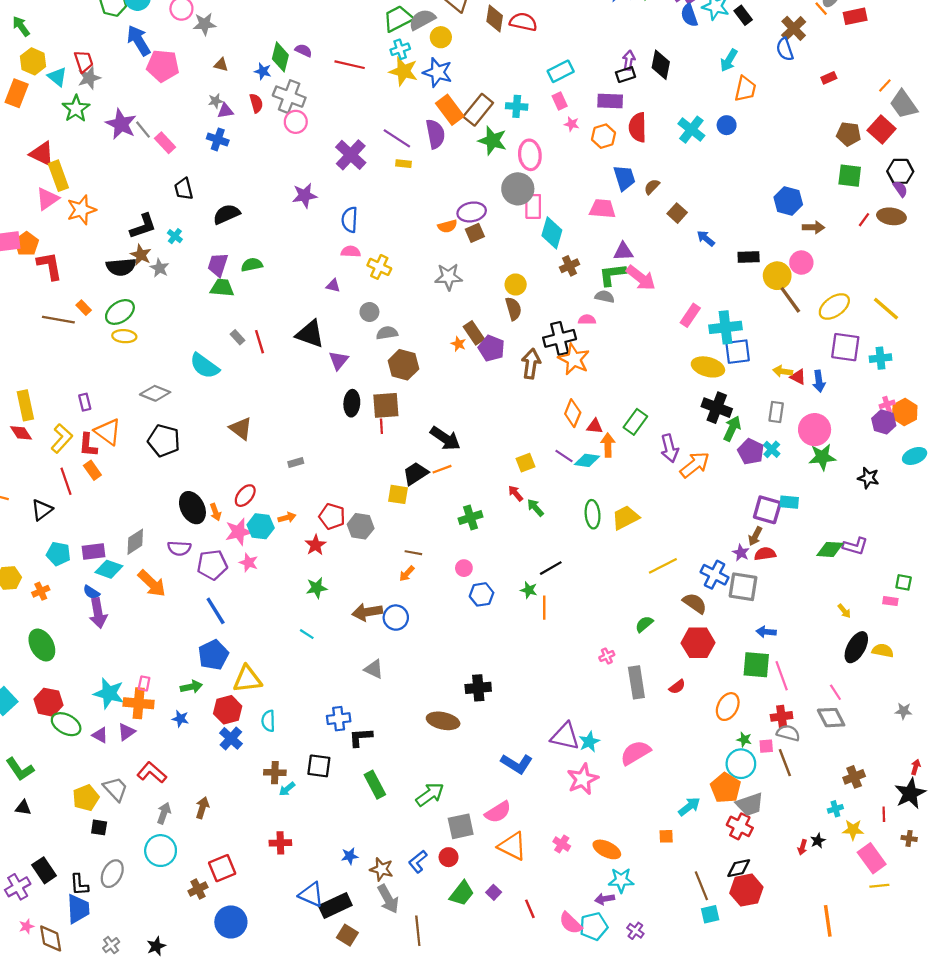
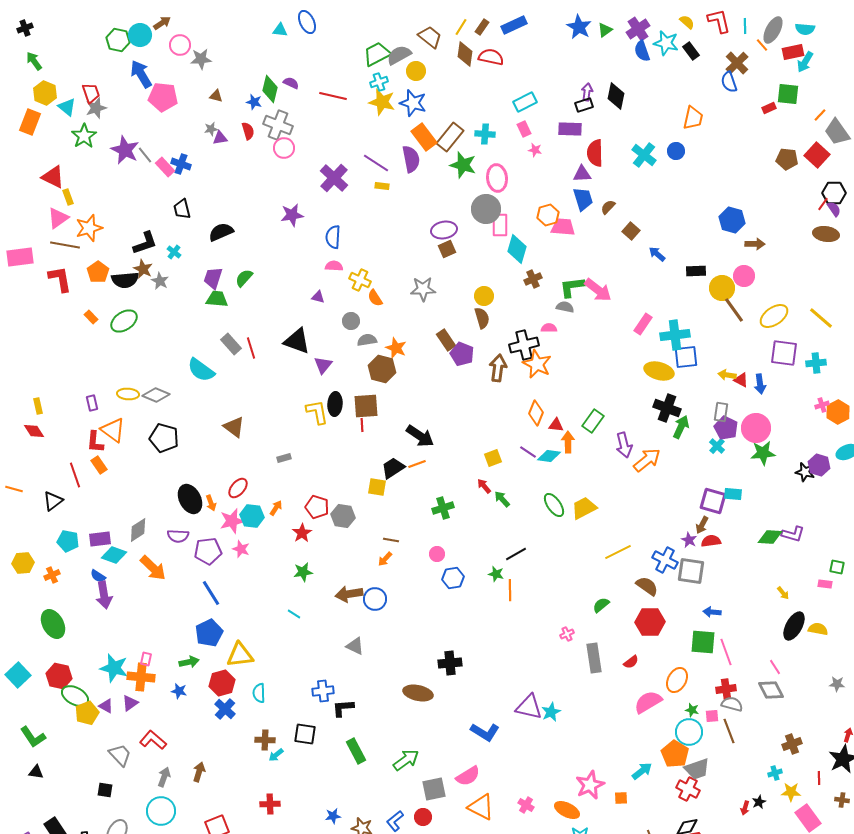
cyan arrow: (729, 60) -> (805, 62), moved
orange hexagon: (604, 136) -> (548, 215), moved
blue cross: (218, 139) -> (181, 164), moved
yellow rectangle: (58, 176) -> (68, 197), size x0.6
green square: (850, 176) -> (788, 94), moved
red line: (864, 220) -> (823, 204), moved
orange semicircle: (447, 226) -> (375, 298), moved, turned 72
orange pentagon: (26, 244) -> (98, 272), moved
purple triangle: (623, 252) -> (582, 174), moved
green semicircle: (252, 265) -> (244, 278), turned -36
brown line: (58, 320) -> (65, 245), moved
yellow ellipse: (124, 336) -> (128, 394), moved
gray rectangle: (238, 337) -> (231, 344), size x1.5
orange star: (458, 344) -> (396, 348), moved, size x1.5
yellow rectangle: (25, 405) -> (38, 406), size x0.6
purple hexagon: (884, 422) -> (819, 465), moved
yellow L-shape: (62, 438) -> (317, 412), moved, turned -52
purple pentagon: (751, 452) -> (726, 428), moved
green ellipse: (593, 514) -> (554, 505), turned -30
orange arrow: (287, 518) -> (276, 508), turned -42
pink semicircle: (635, 753) -> (648, 702), moved
pink star: (583, 779) -> (590, 785), moved
yellow pentagon: (86, 798) -> (87, 713), moved

